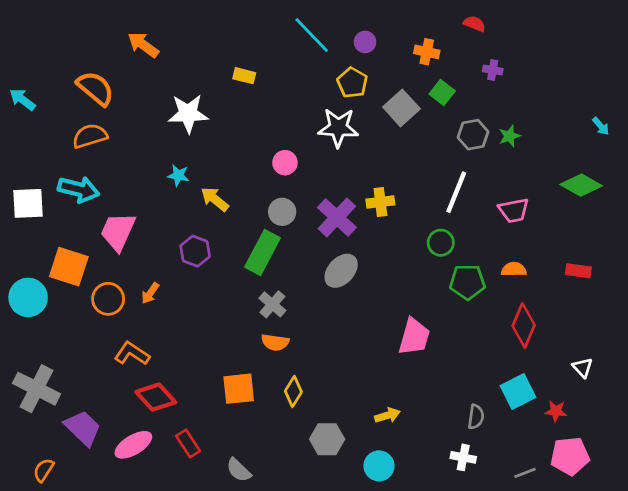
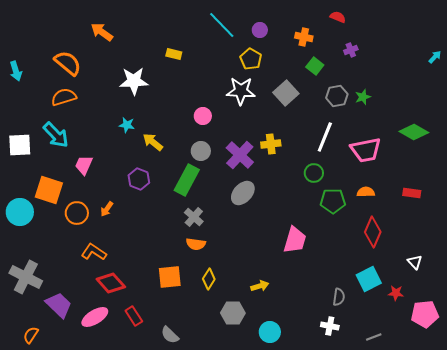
purple cross: (493, 70) -> (351, 50), turned -32
cyan arrow: (22, 100) -> (16, 71), turned -144
gray square: (401, 108) -> (286, 93), moved
cyan arrow: (601, 126) -> (435, 57), moved, turned -96
cyan arrow: (79, 189) -> (56, 135), turned 32
pink trapezoid: (514, 210) -> (366, 150), size x1.4
pink trapezoid: (118, 231) -> (84, 165), size x0.7
yellow arrow: (387, 415) -> (260, 286), moved
pink pentagon: (570, 456) -> (425, 314), moved

